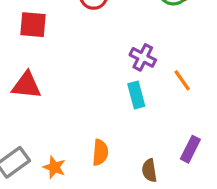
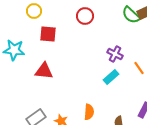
cyan rectangle: (136, 95) -> (111, 77), turned 63

